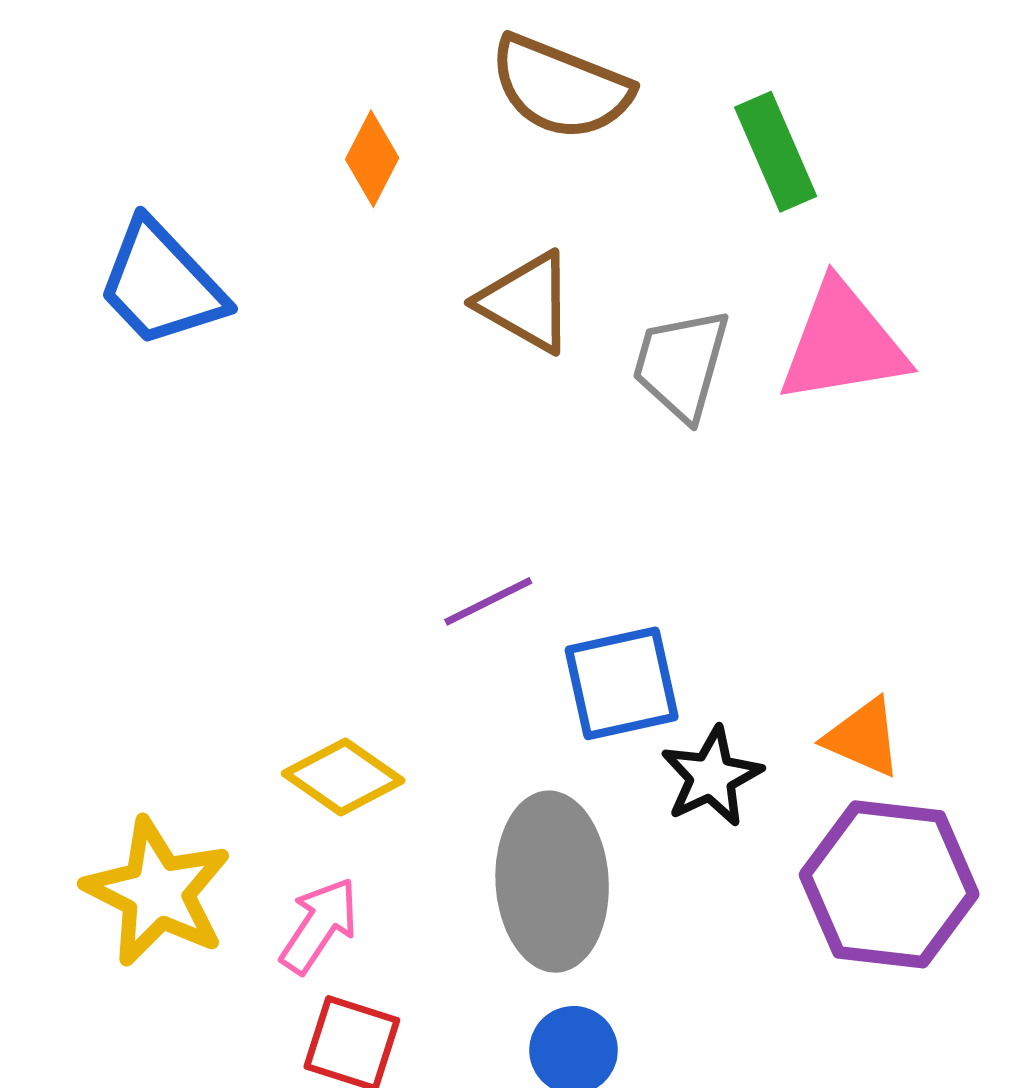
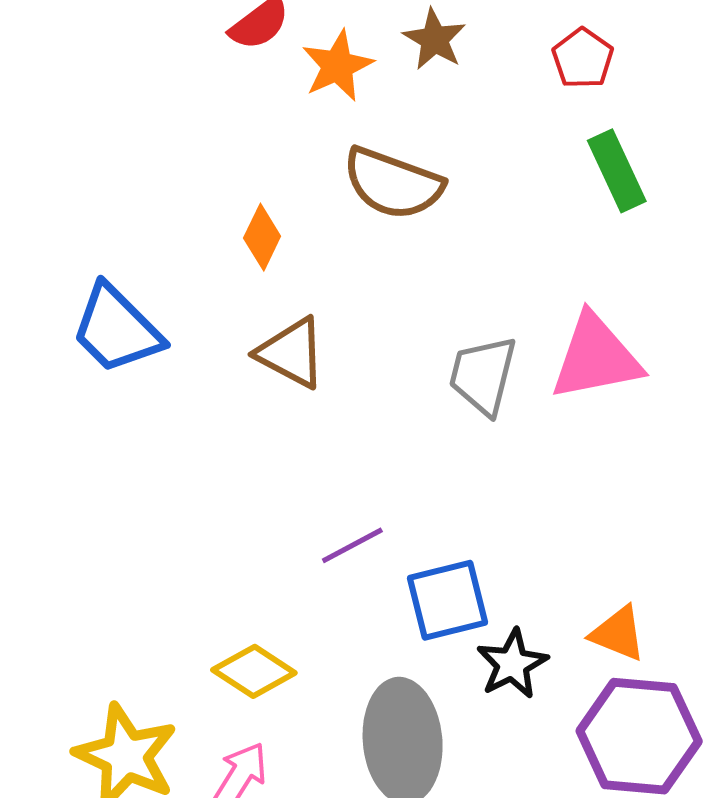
green rectangle: (776, 152) -> (617, 171), moved
brown triangle: (526, 302) -> (291, 353), moved

